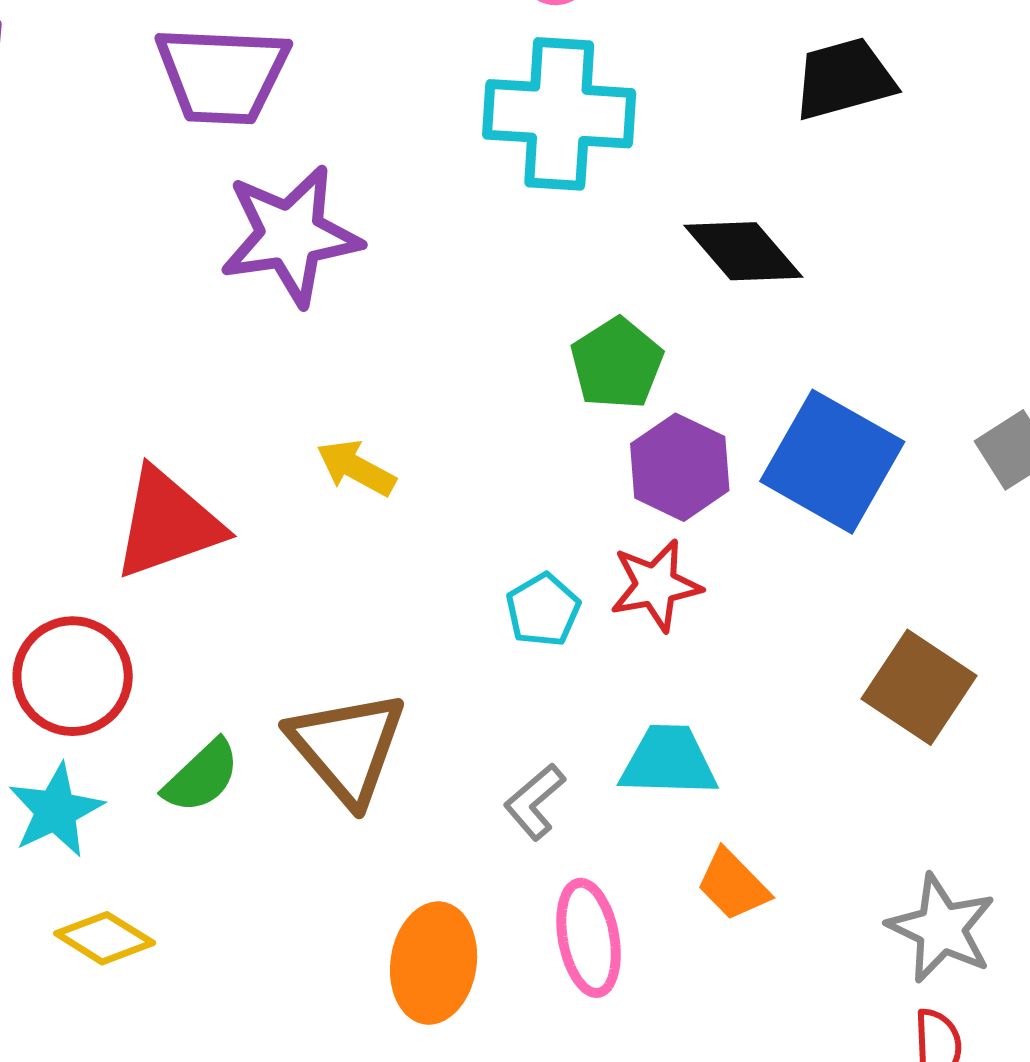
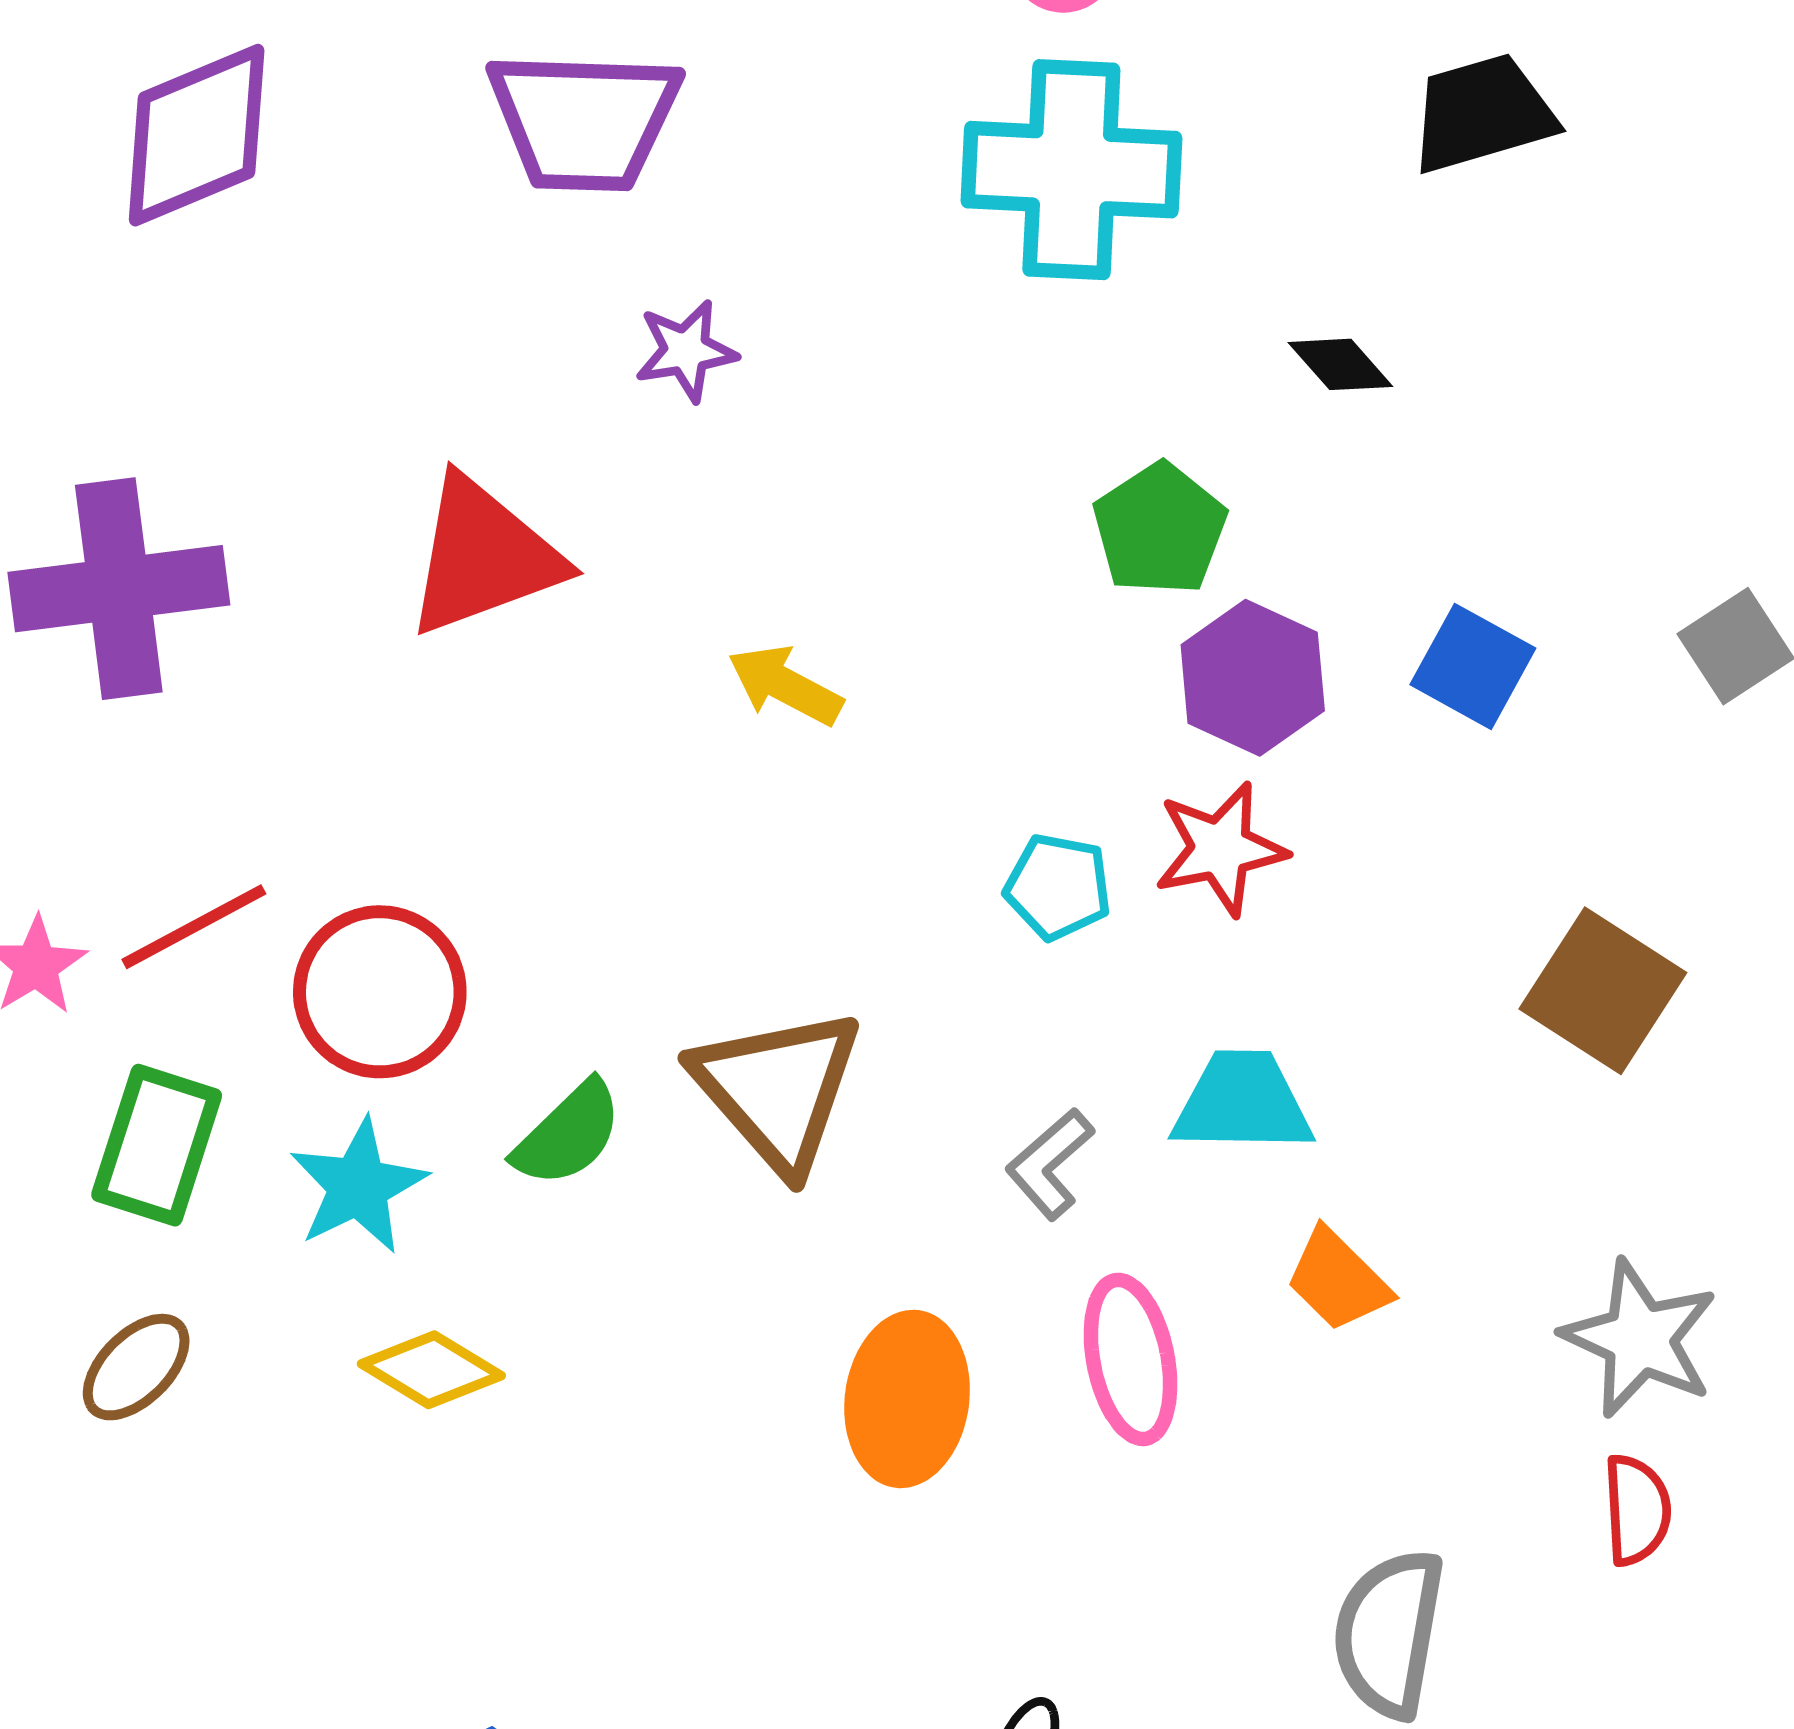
purple star: (291, 235) -> (686, 351), size x0.5
black diamond: (743, 251) -> (1340, 364), size x0.6
blue square: (832, 462) -> (1473, 666), size x0.6
red triangle: (168, 524) -> (483, 557), moved
cyan pentagon: (543, 610) -> (1058, 887), turned -30

